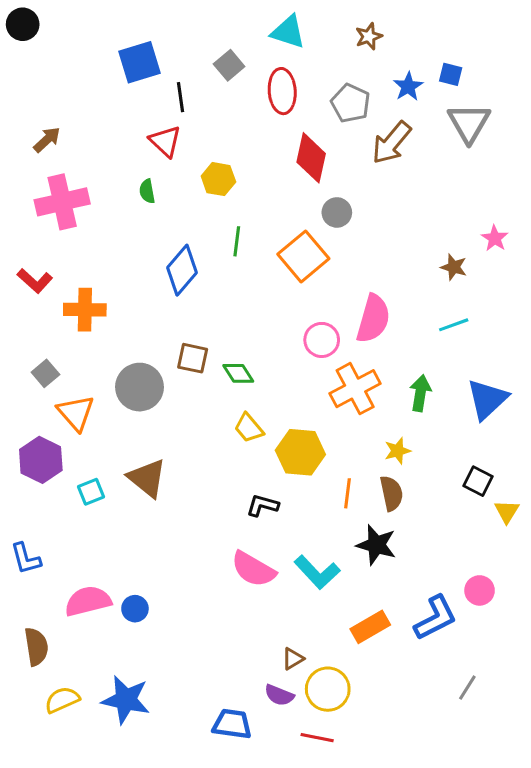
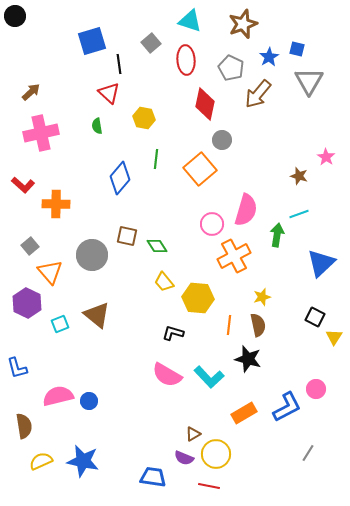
brown star: (369, 36) -> (243, 24), size x1.6
green arrow: (420, 393) -> (277, 235), moved

